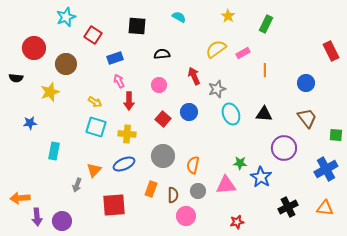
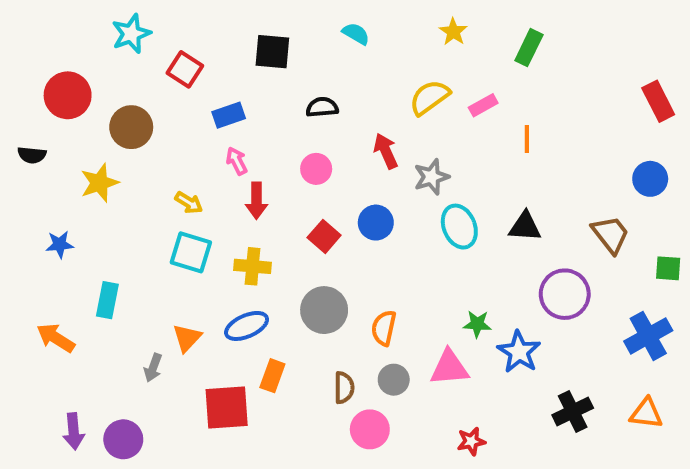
blue circle: (306, 83) -> (650, 179), moved
orange rectangle: (151, 189) -> (272, 376), moved
orange arrow: (20, 198) -> (56, 338), moved, turned 36

